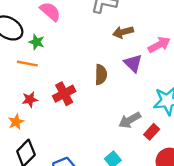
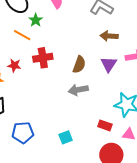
red cross: (64, 94) -> (43, 58), moved
gray arrow: (130, 120) -> (78, 90), moved
red rectangle: (152, 132) -> (105, 125), turned 48

